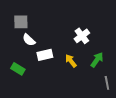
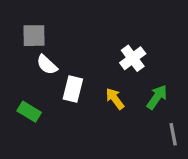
white rectangle: (45, 55) -> (73, 89), turned -63

